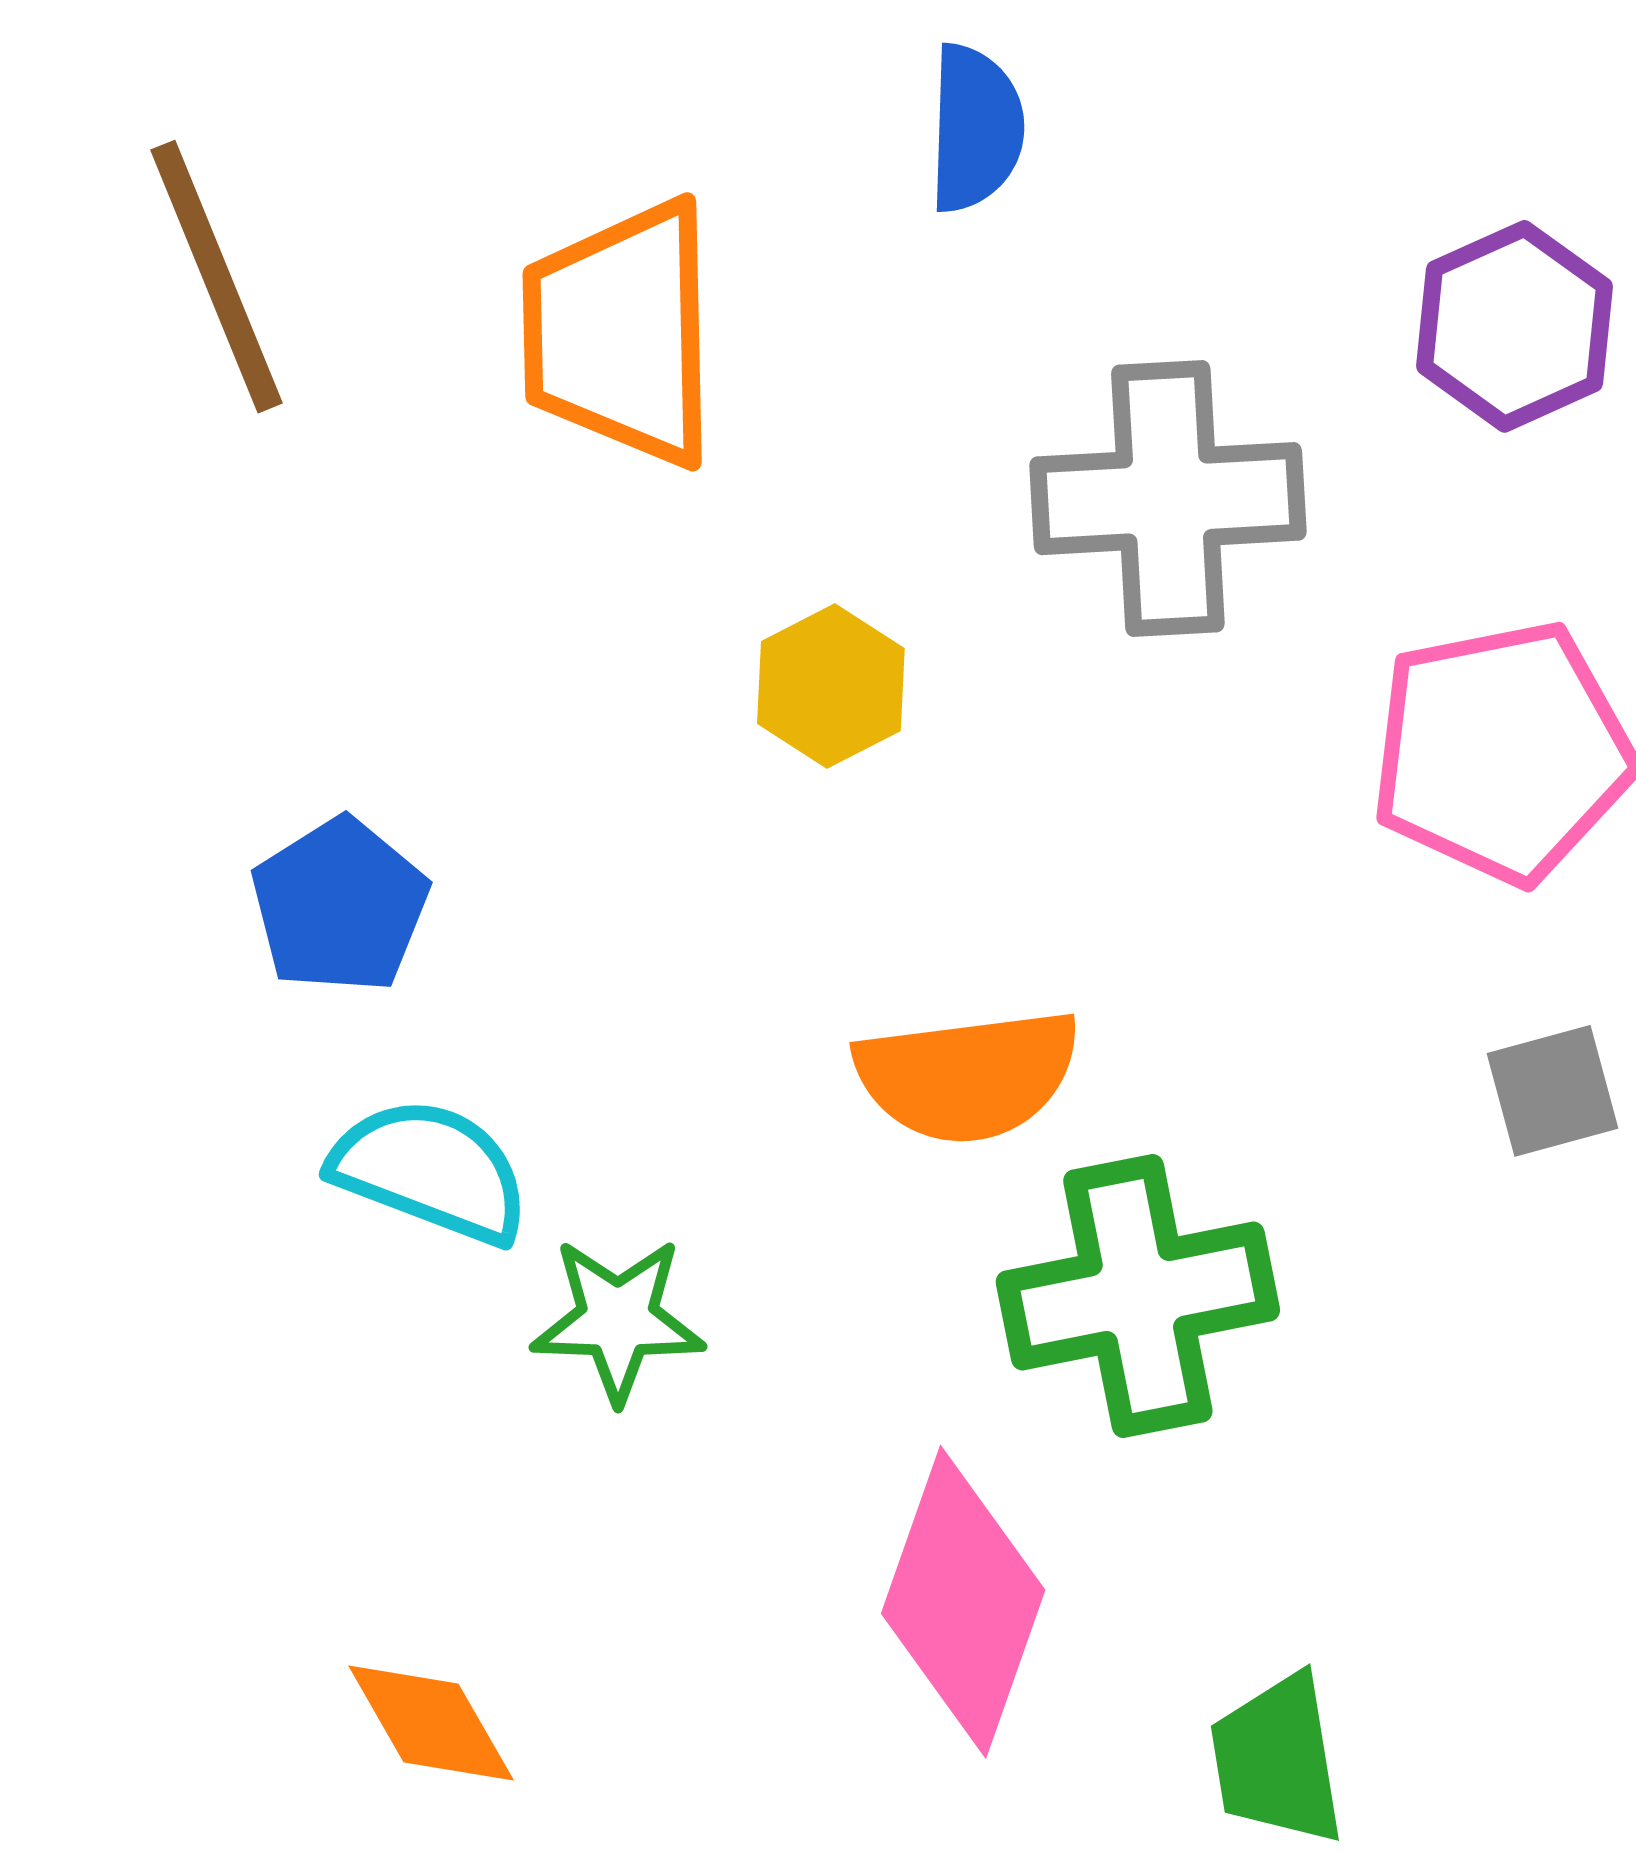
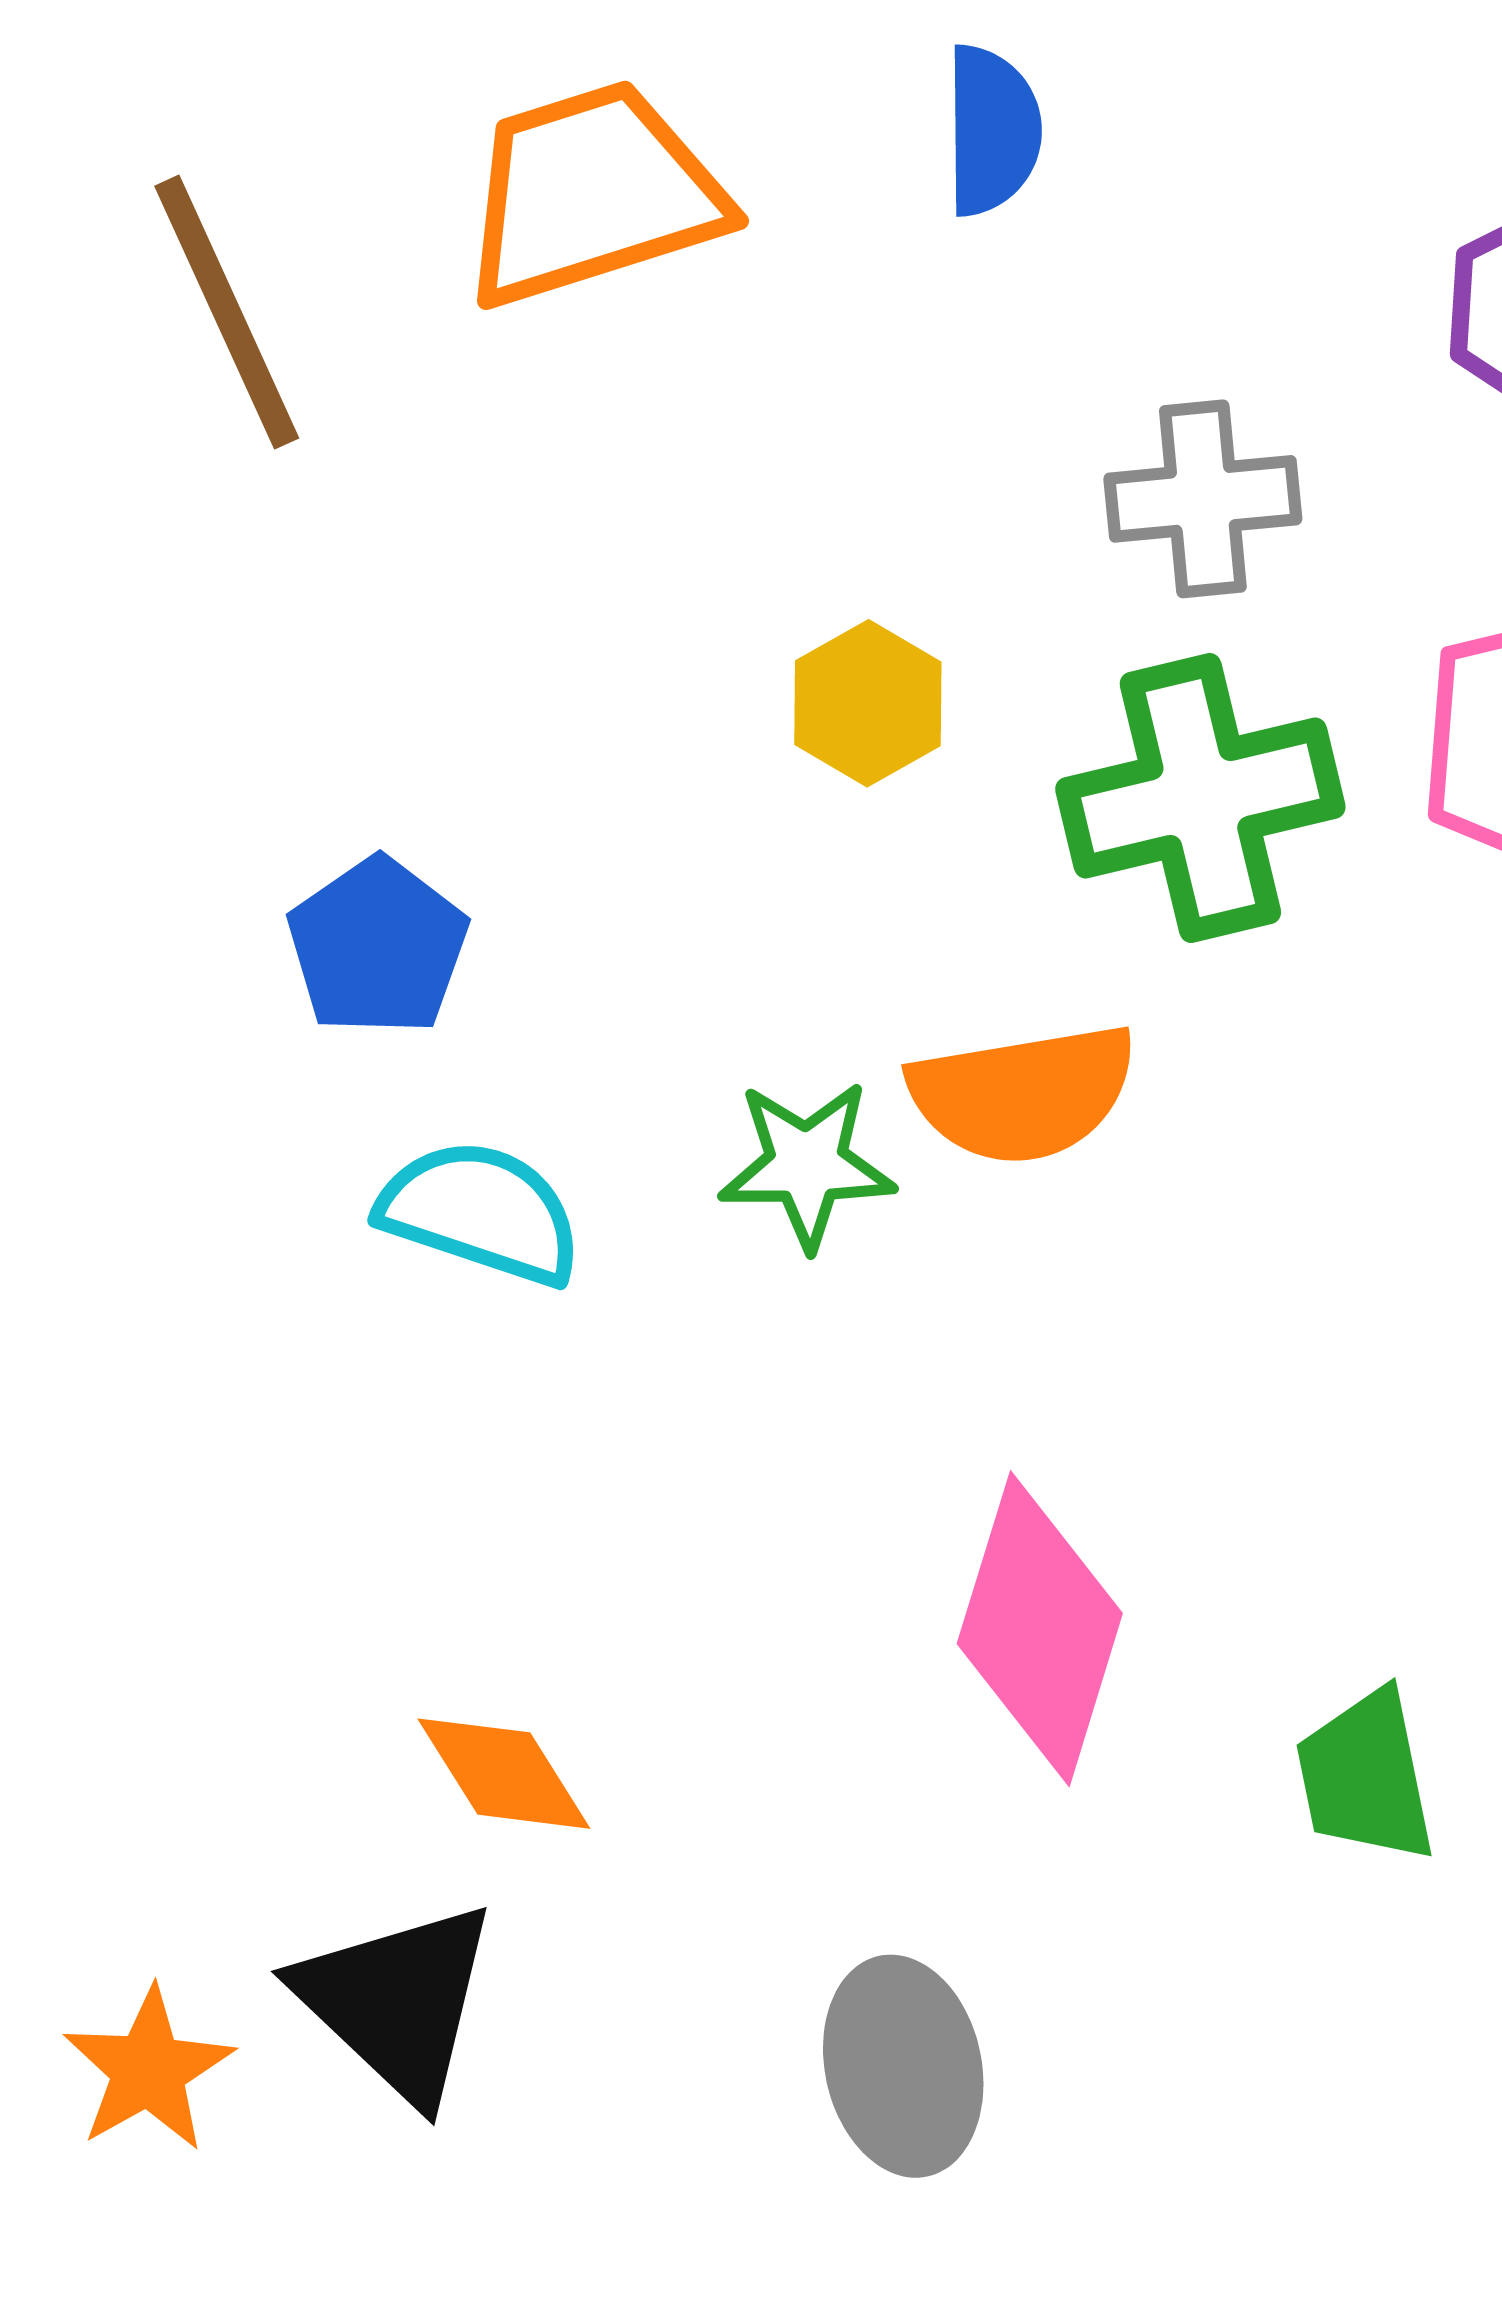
orange trapezoid: (621, 333) -> (592, 194), moved, turned 76
gray cross: (1168, 499) -> (1203, 499), size x0.7
green cross: (1138, 1296) -> (1200, 798), moved
green star: (618, 1320) -> (807, 1165), moved

